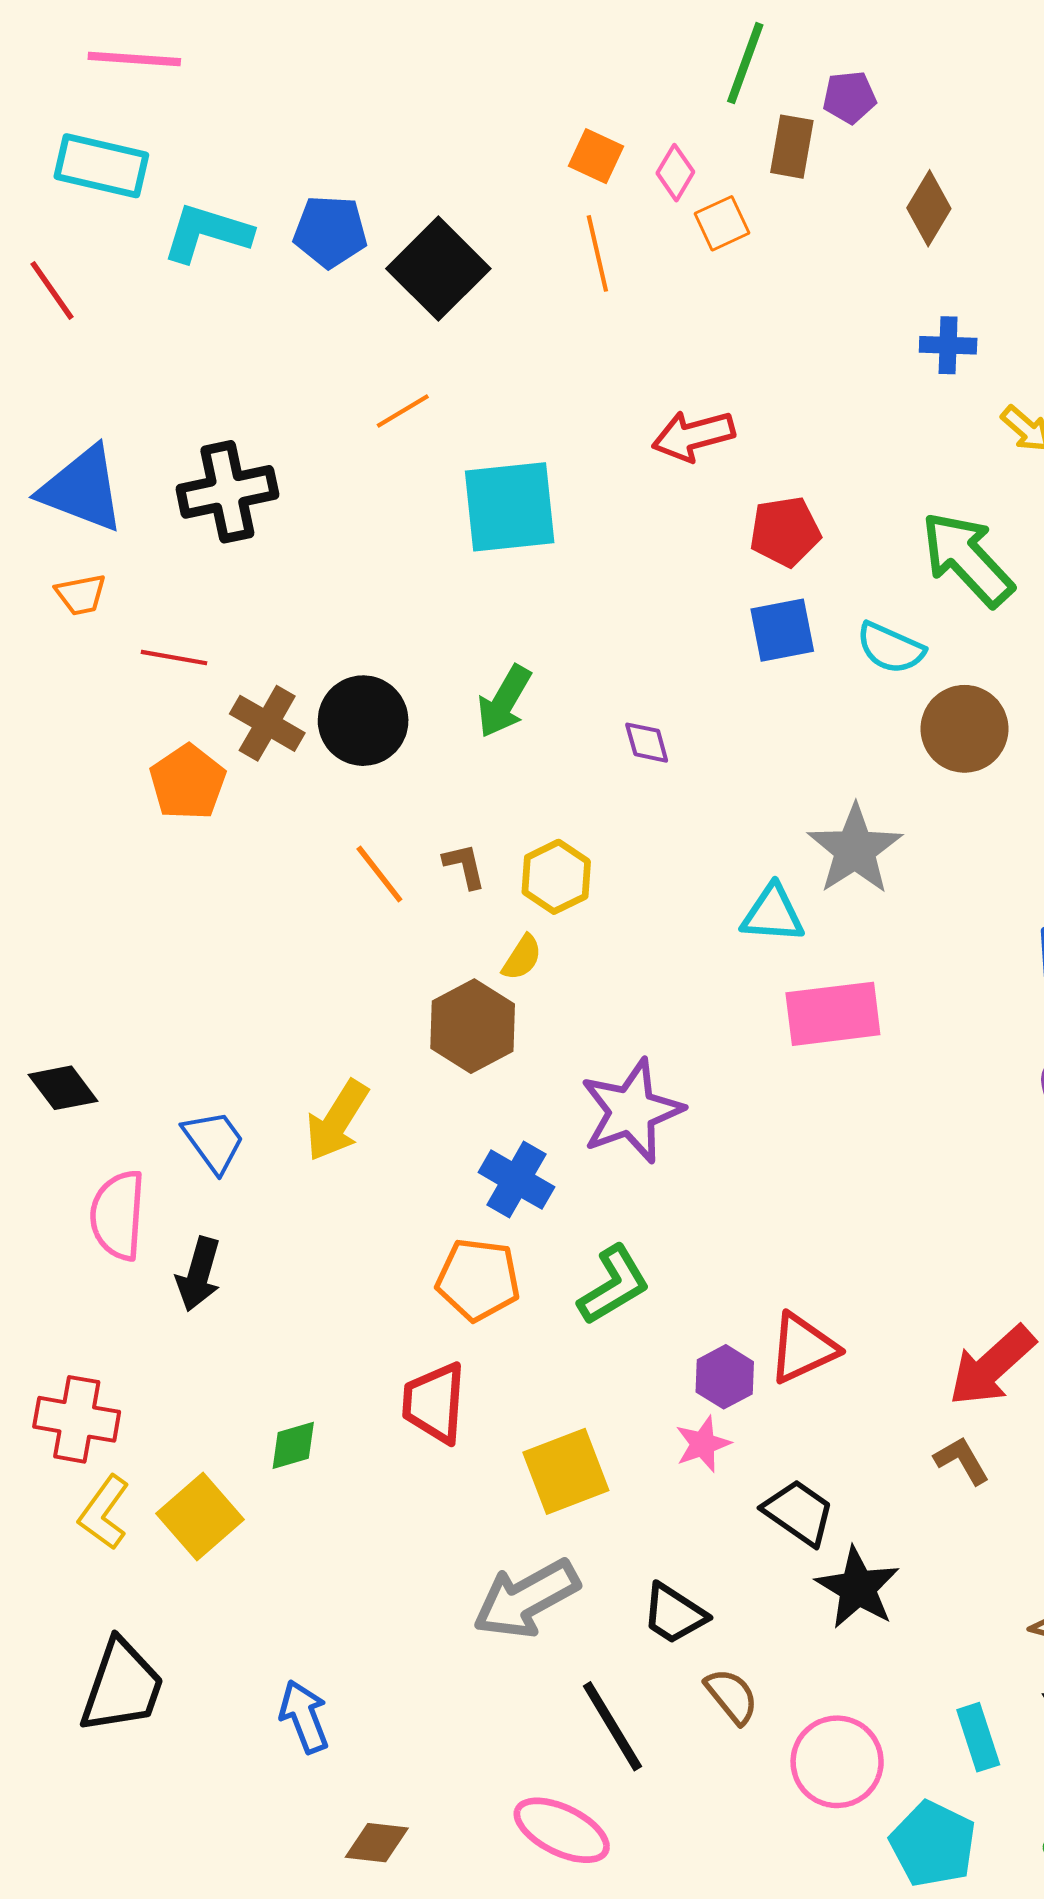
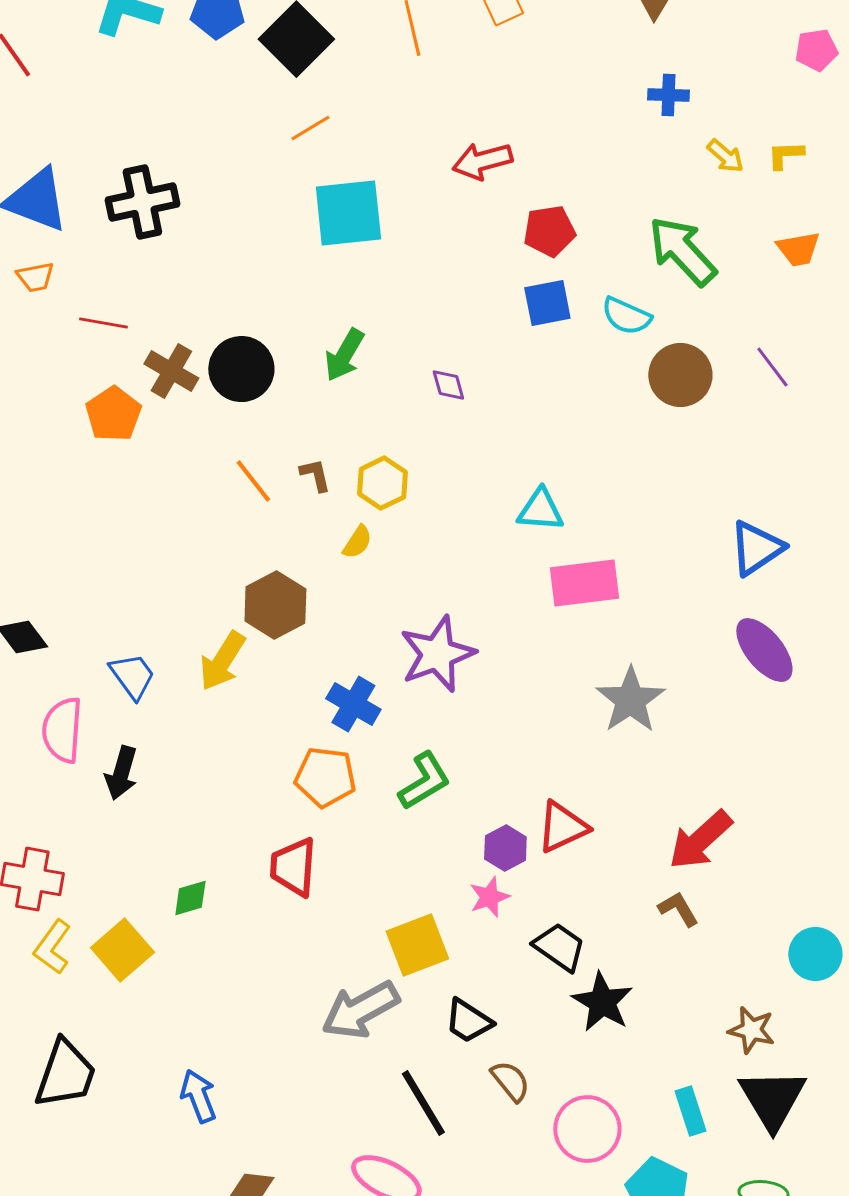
orange line: (403, 411) -> (310, 128), moved
gray star: (855, 849) -> (630, 700), moved
brown hexagon: (473, 1026) -> (275, 605), moved
yellow square: (566, 1471) -> (417, 945), moved

